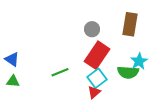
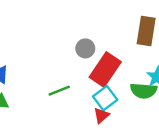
gray circle: (92, 29) -> (85, 48), moved

